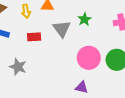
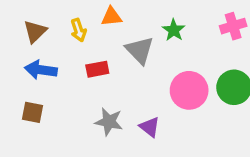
gray star: (18, 67) -> (109, 122), moved
purple triangle: (82, 87) -> (150, 127), moved, turned 32

